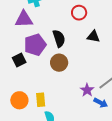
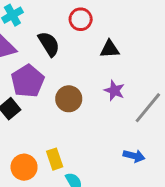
black semicircle: (59, 38) -> (49, 44), moved
purple star: (87, 90) -> (114, 91), moved
blue arrow: (101, 103) -> (134, 156), moved

